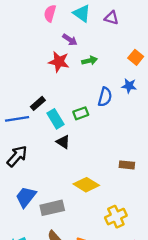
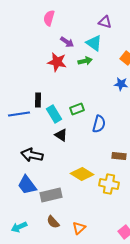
cyan triangle: (82, 13) -> (94, 43), moved
blue semicircle: (105, 97) -> (99, 124), moved
black rectangle: (38, 103) -> (38, 100), turned -48
black arrow: (17, 156) -> (32, 155), moved, turned -120
blue trapezoid: (26, 197) -> (27, 185), turned -75
yellow cross: (116, 217) -> (109, 184), moved, turned 36

